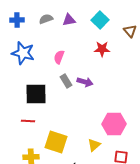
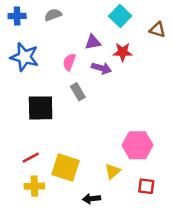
purple triangle: (69, 20) -> (93, 42), moved
brown triangle: (130, 31) -> (157, 30), turned -32
purple arrow: (85, 82) -> (101, 68), moved
red line: (28, 121) -> (31, 158), moved, turned -32

